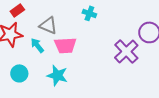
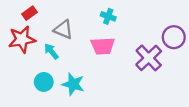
pink trapezoid: (65, 45) -> (103, 46), moved
cyan circle: (19, 73) -> (44, 82), moved

